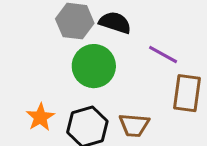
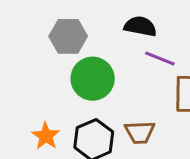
black semicircle: (115, 23) -> (140, 26), moved

